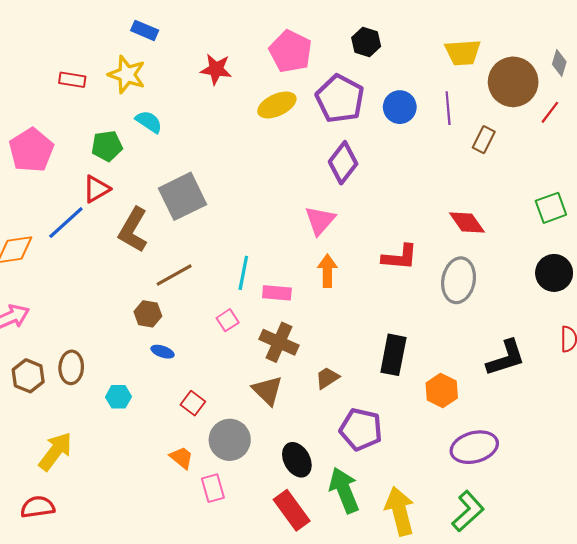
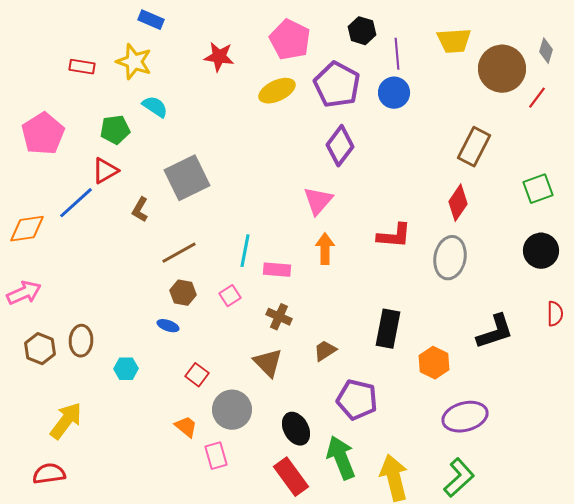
purple line: (448, 108) -> (397, 54), moved
brown rectangle: (484, 140) -> (474, 147), moved, size x1.5
red diamond: (467, 223) -> (458, 203), turned 69
brown L-shape: (133, 230) -> (140, 210), size x0.6
brown hexagon: (148, 314) -> (183, 293), moved
brown cross: (279, 342) -> (279, 317), size x0.7

